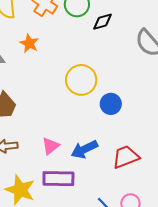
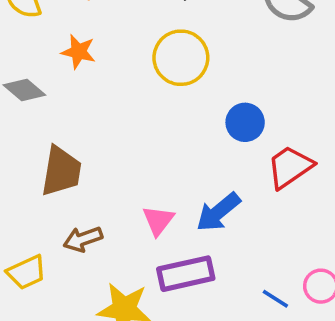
yellow circle: (81, 80) -> (181, 58), moved
red trapezoid: (126, 157) -> (290, 167), moved

